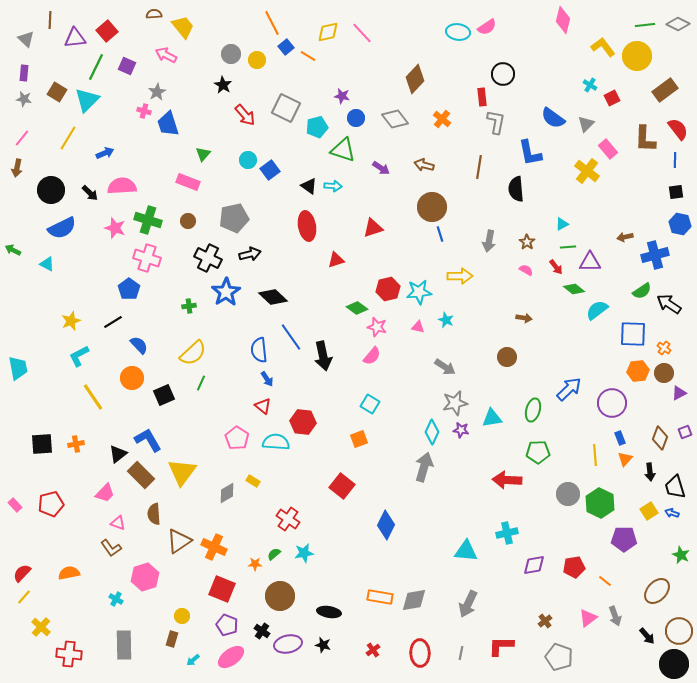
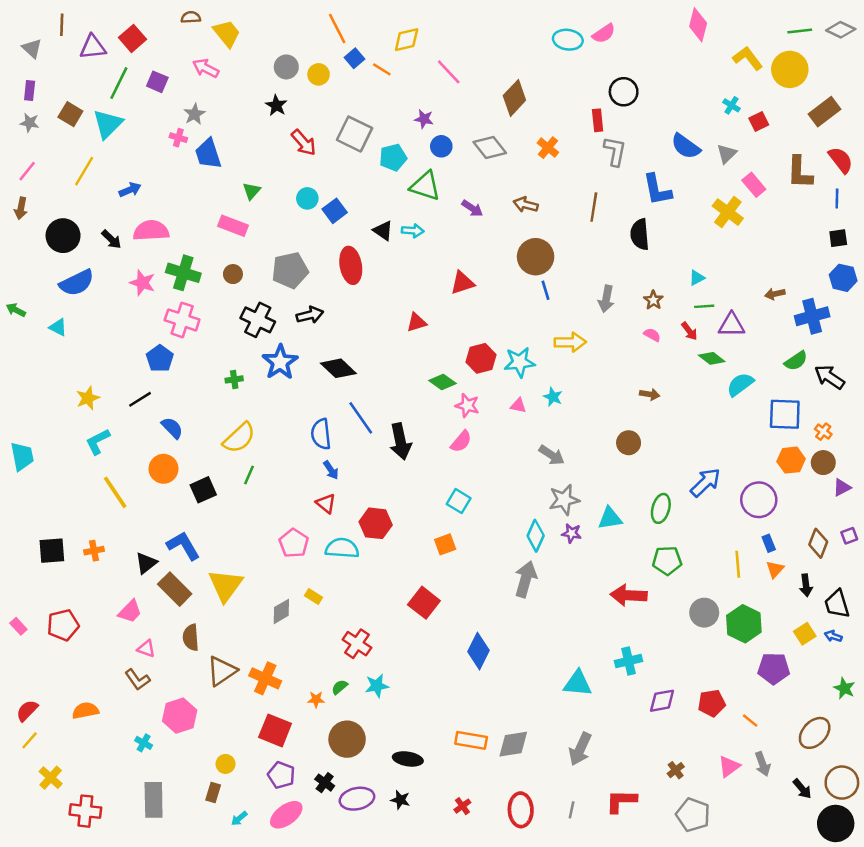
pink line: (362, 33) -> (449, 72), moved
red ellipse: (307, 226) -> (351, 265), moved

